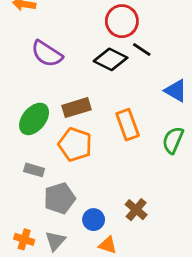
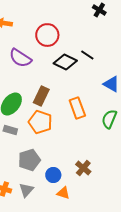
red circle: (122, 21) -> (47, 35), moved
brown rectangle: (77, 108) -> (41, 96), turned -48
gray rectangle: (34, 170) -> (10, 130), moved

